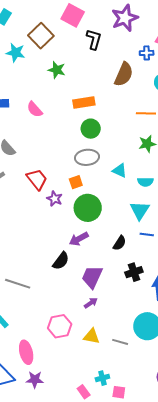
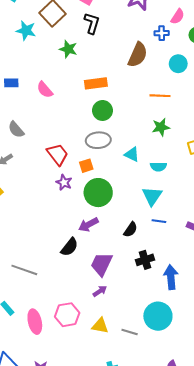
black L-shape: (94, 39) -> (92, 23), moved
red trapezoid: (37, 179) -> (58, 154), moved
pink ellipse: (26, 352) -> (35, 322), moved

